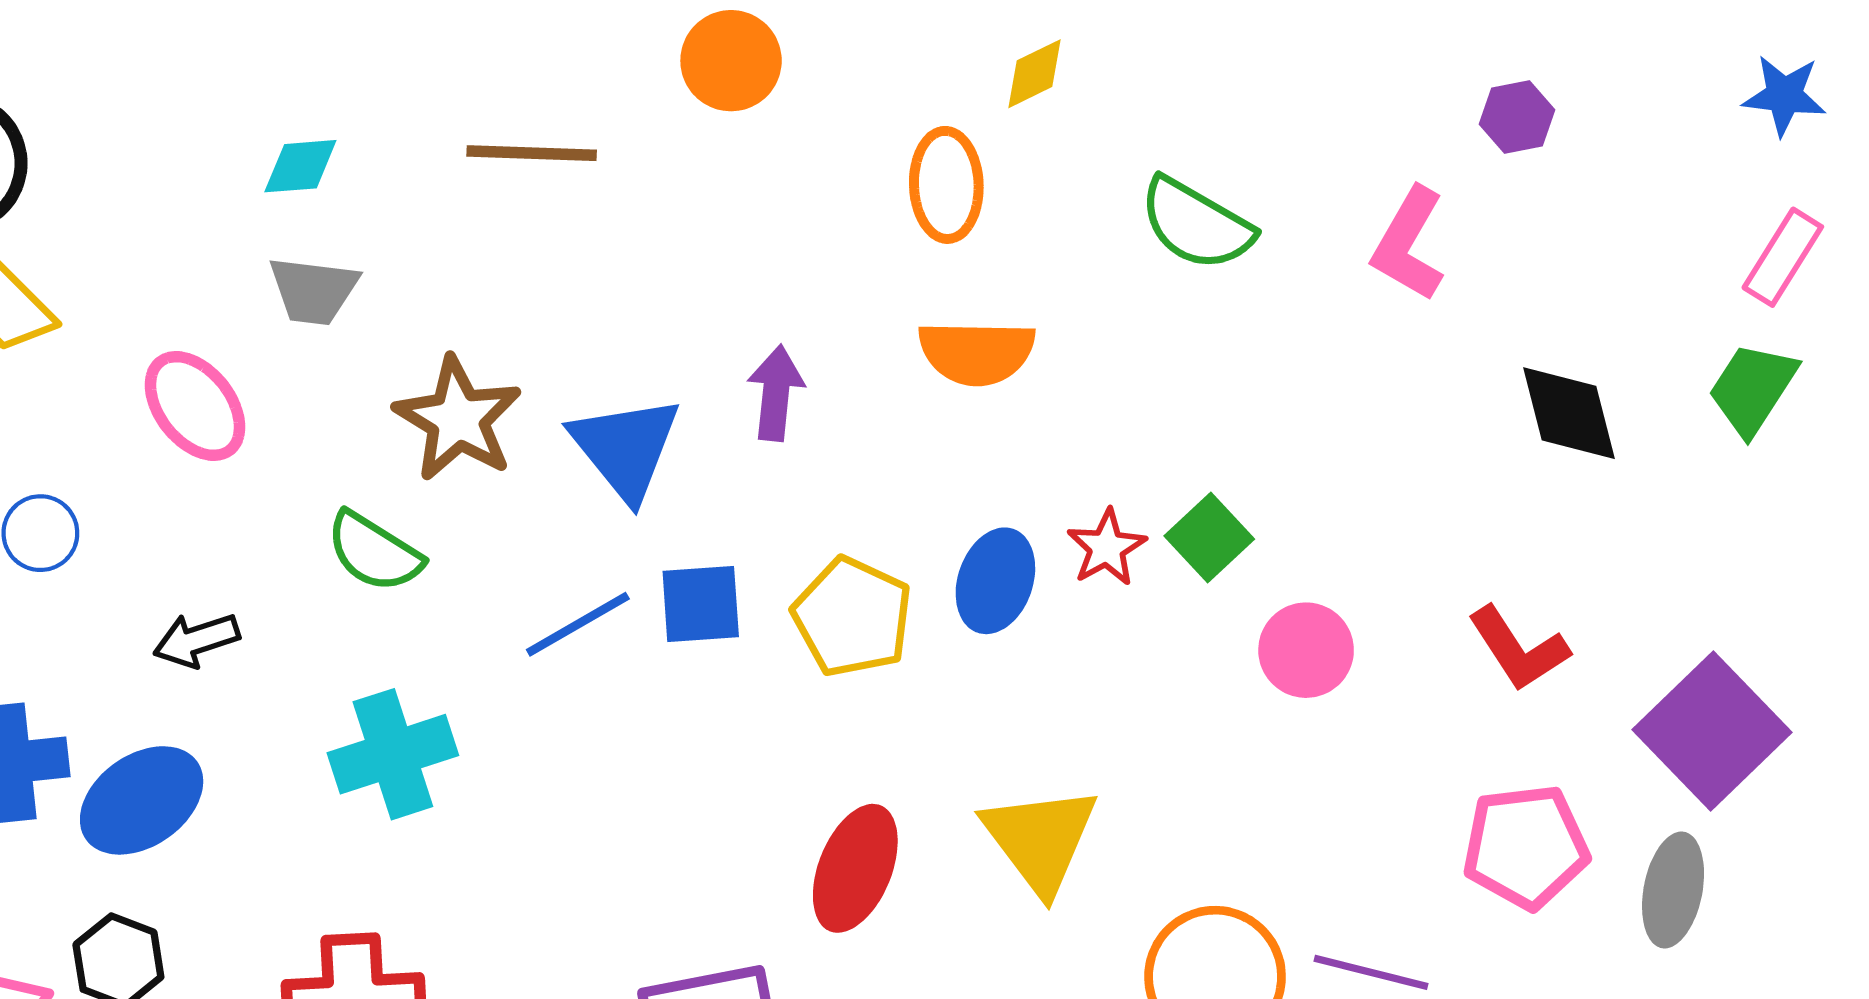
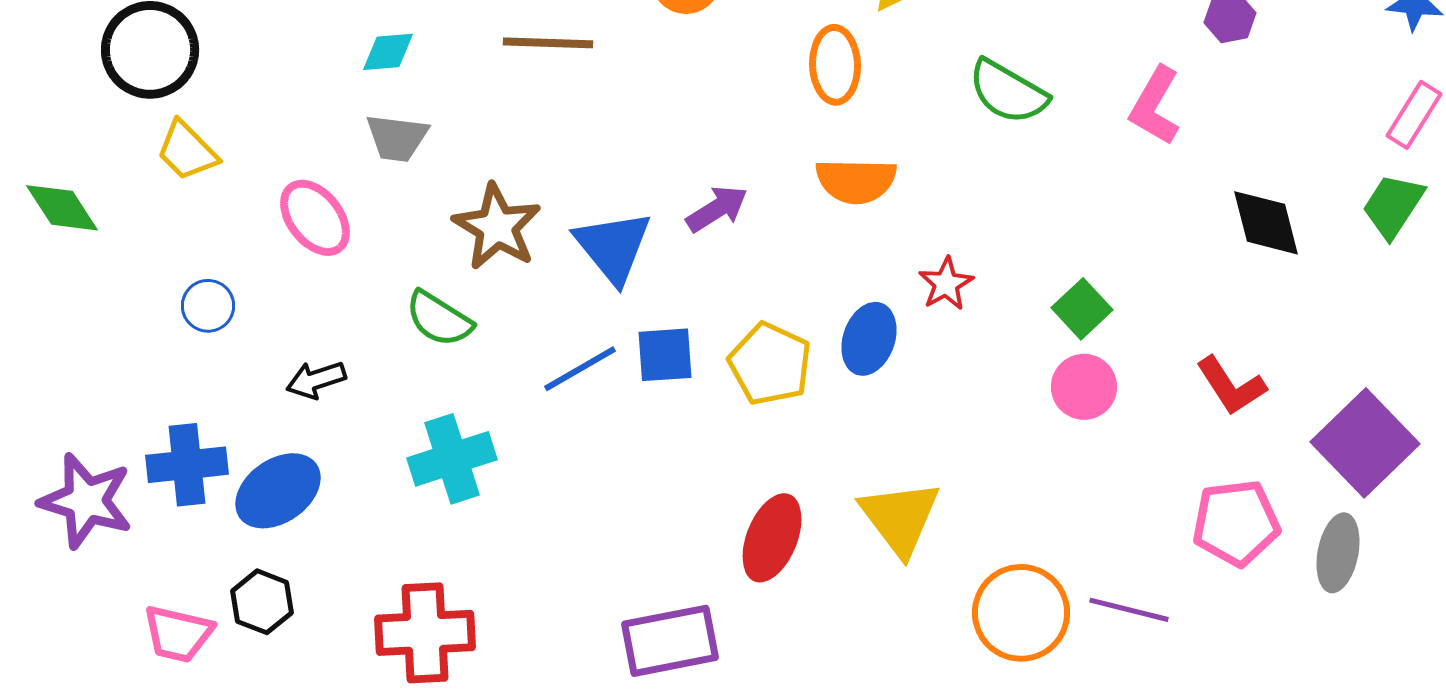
purple arrow: (776, 393) -> (717, 209), turned 52
green square: (1209, 537) -> (1082, 309), moved
red star: (1107, 548) -> (946, 284), moved

